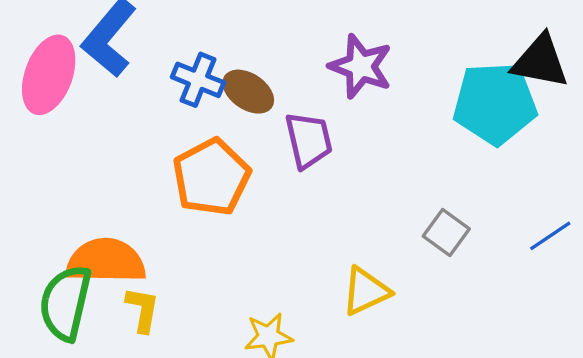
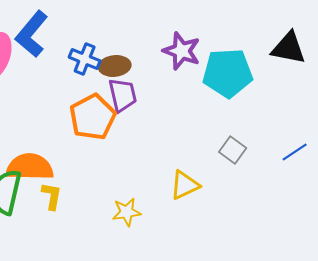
brown ellipse: (248, 92) -> (115, 66), turned -40
cyan pentagon: (495, 103) -> (228, 73), moved
purple trapezoid: (309, 140) -> (123, 95), moved

